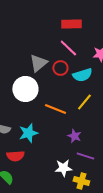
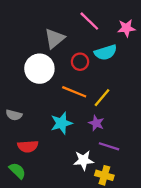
red circle: (60, 68) -> (80, 62), moved
yellow line: (84, 102) -> (102, 98), moved
cyan star: (28, 133) -> (61, 123), moved

